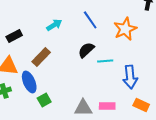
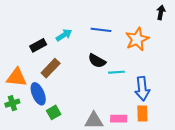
blue line: (90, 20) -> (101, 30), turned -48
black rectangle: (14, 36) -> (38, 45), moved
black semicircle: (86, 50) -> (97, 61), turned -108
orange rectangle: (141, 105) -> (142, 113), moved, turned 63

